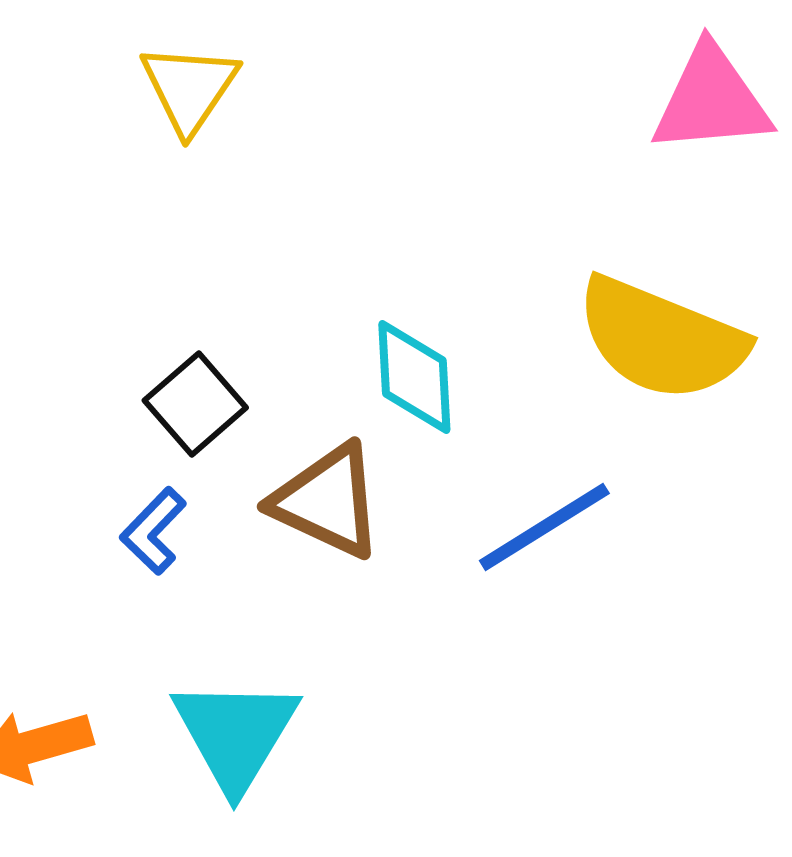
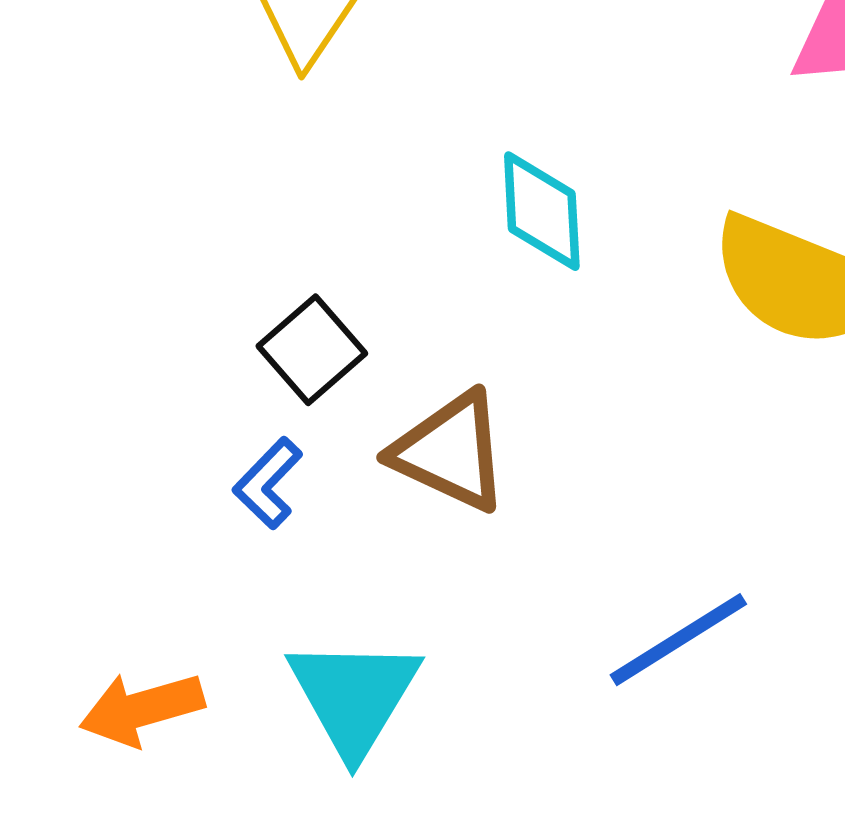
cyan diamond: (414, 377) -> (542, 211), moved
blue line: (544, 527) -> (678, 640), moved

